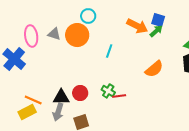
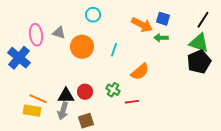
green arrow: (156, 31) -> (161, 38), moved, turned -136
orange circle: (77, 35) -> (82, 47), moved
orange semicircle: (154, 69) -> (140, 72), moved
red line: (119, 96) -> (132, 102), moved
yellow rectangle: (27, 112) -> (32, 111), turned 36

